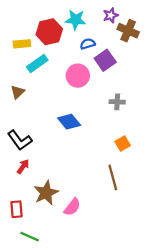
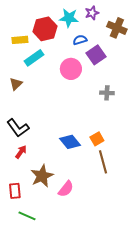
purple star: (111, 15) -> (92, 13), moved
blue diamond: (69, 122) -> (70, 142), moved
orange square: (123, 144) -> (97, 139), moved

